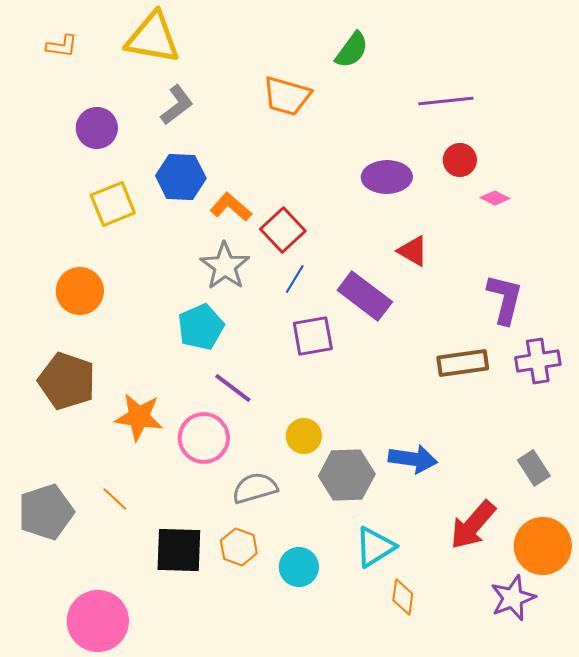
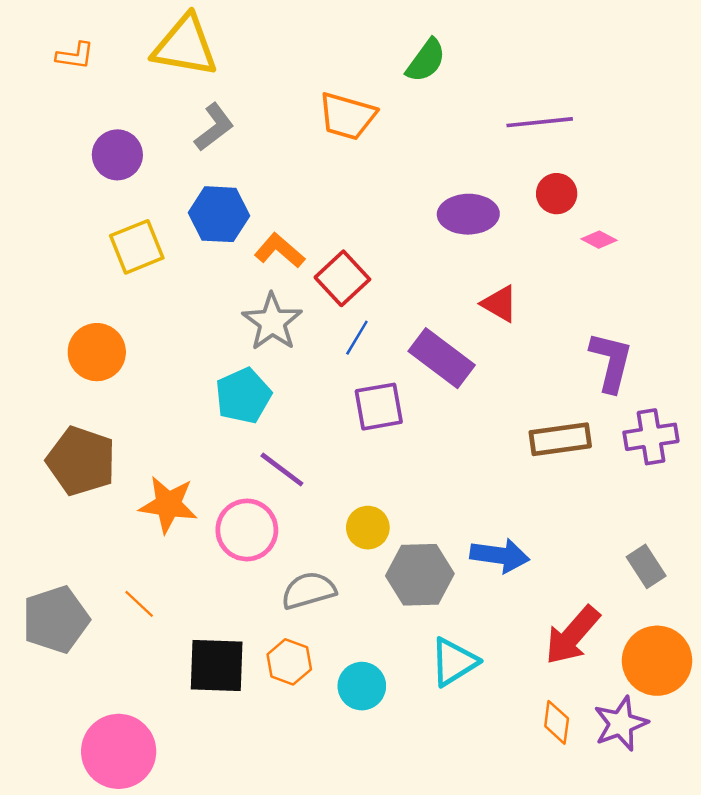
orange diamond: (403, 597) -> (557, 722), moved

